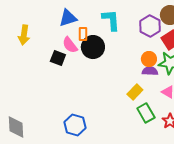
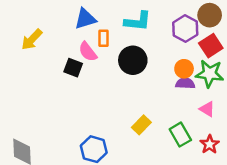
cyan L-shape: (111, 20) -> (138, 21), turned 100
yellow arrow: (24, 35) -> (32, 40), turned 36
black circle: (93, 47) -> (133, 60), moved
yellow rectangle: (135, 92) -> (141, 125), moved

